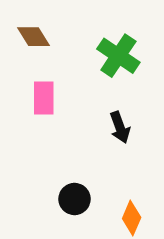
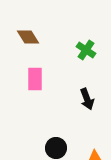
green cross: (118, 56) -> (86, 50), size x0.7

